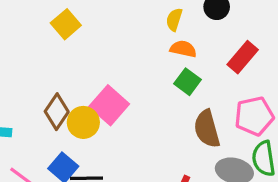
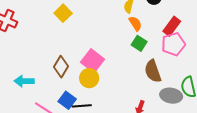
orange semicircle: (183, 49) -> (135, 24), turned 49
pink pentagon: (254, 116) -> (173, 44), moved
yellow circle: (83, 122) -> (89, 78), moved

